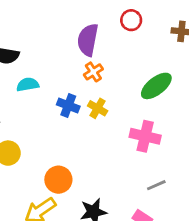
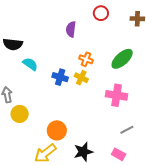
purple semicircle: (88, 40) -> (71, 29), size x0.7
orange cross: (93, 72) -> (86, 59), moved, turned -32
cyan semicircle: (28, 85) -> (30, 64), turned 49

